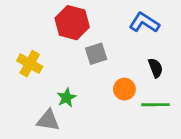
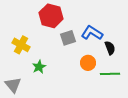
blue L-shape: (144, 23) -> (92, 33), moved
green star: (66, 98) -> (39, 67), moved
gray triangle: (48, 120) -> (13, 85), moved, turned 42

